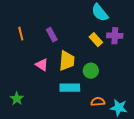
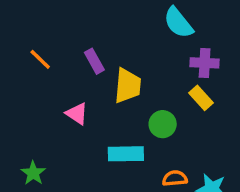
orange line: (21, 34) -> (40, 59), turned -32
yellow rectangle: (96, 40) -> (201, 98), moved
yellow trapezoid: (67, 61) -> (128, 86), moved

